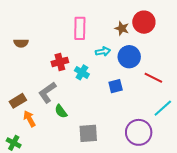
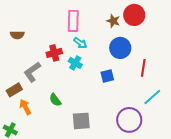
cyan arrow: (103, 51) -> (80, 43), moved, turned 48
red line: (153, 78) -> (143, 68), turned 72
gray L-shape: (47, 92) -> (32, 72), moved

